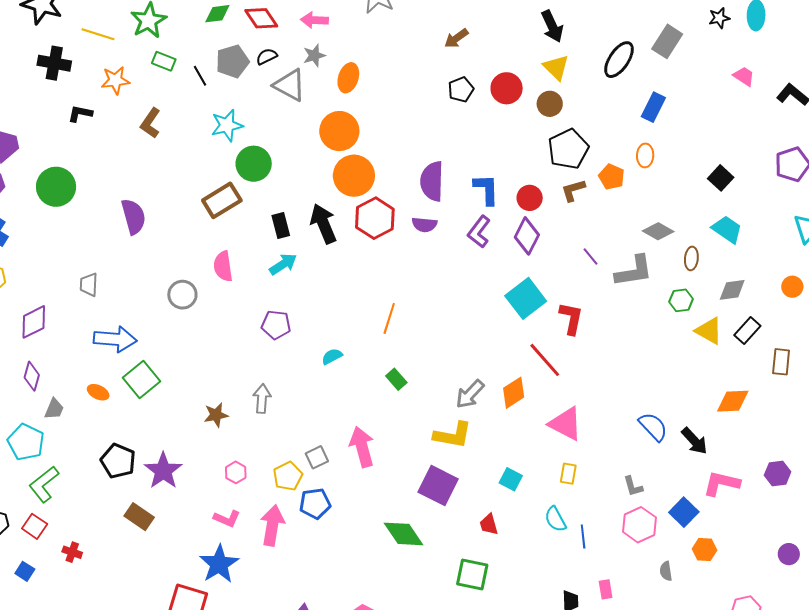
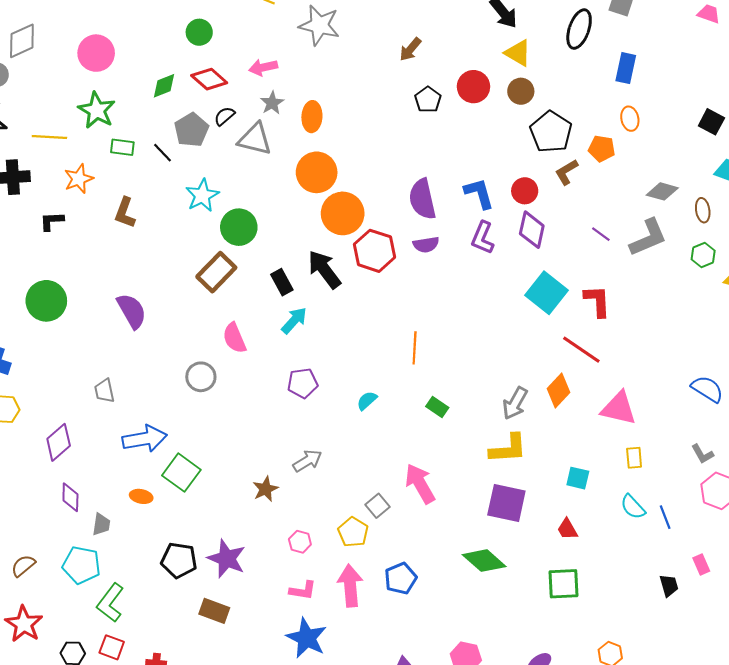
gray arrow: (262, 399) -> (307, 461), turned 68
blue pentagon: (315, 504) -> (401, 578), moved

